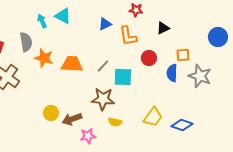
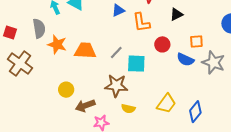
blue semicircle: (172, 73) -> (185, 60), turned -66
yellow circle: (51, 113) -> (66, 90), moved
blue diamond: (182, 125) -> (195, 112), turned -70

